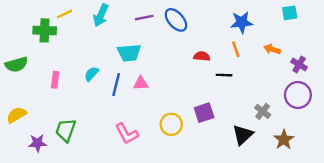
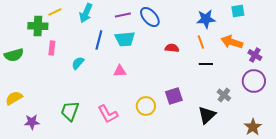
cyan square: (290, 13) -> (238, 11), moved
orange arrow: (272, 49) -> (232, 42), size x1.5
cyan trapezoid: (129, 53) -> (125, 39), moved
black line: (224, 75) -> (206, 64), moved
pink rectangle: (55, 80) -> (52, 48), moved
blue line: (116, 84) -> (99, 40), moved
green trapezoid: (66, 130) -> (70, 111), moved
brown star: (284, 140) -> (253, 127), moved

